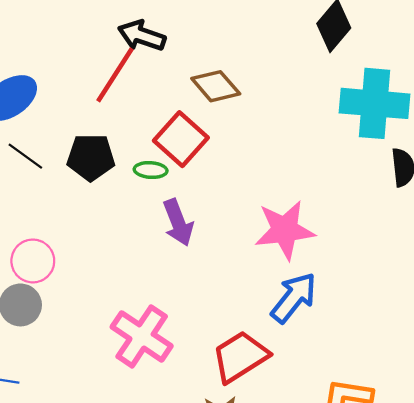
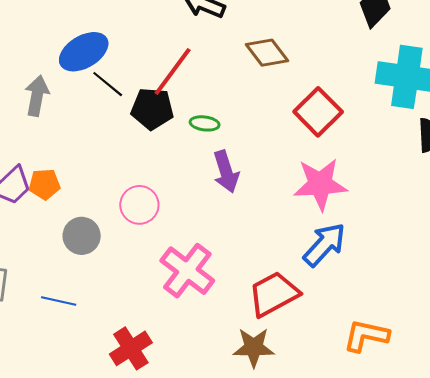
red line: (115, 75) -> (173, 72), moved
red square: (181, 139) -> (318, 112), moved
black line: (25, 156) -> (108, 84), moved
pink circle: (33, 261) -> (139, 205), moved

